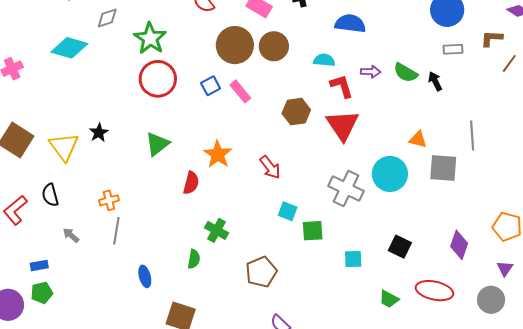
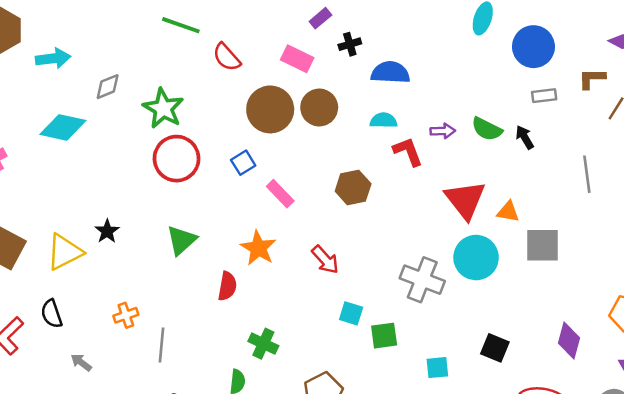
blue semicircle: (350, 23) -> (390, 73), moved
pink rectangle: (240, 91) -> (280, 194), moved
red triangle: (343, 125) -> (465, 200), moved
gray line: (472, 135) -> (587, 174), moved
yellow triangle: (64, 147) -> (65, 252), turned 44
gray line: (116, 231) -> (161, 345), moved

